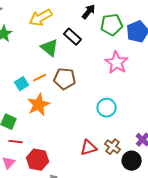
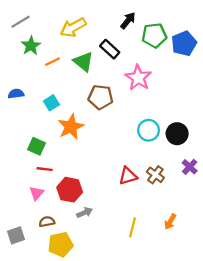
pink star: (117, 63) -> (138, 78), moved
orange line: (40, 78) -> (53, 62), moved
black circle: (132, 161) -> (177, 134), moved

